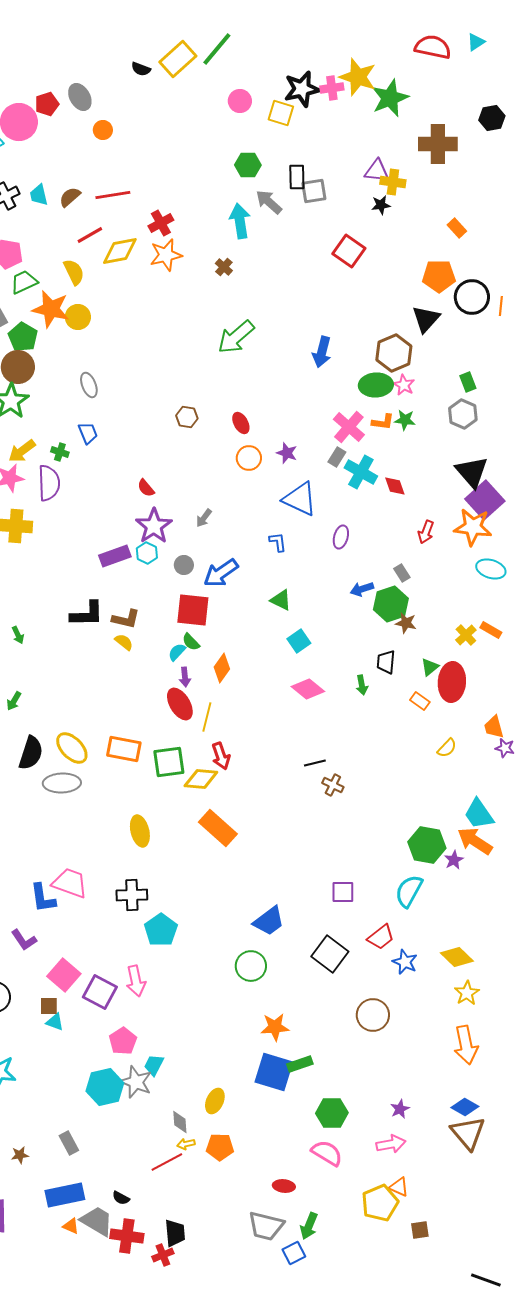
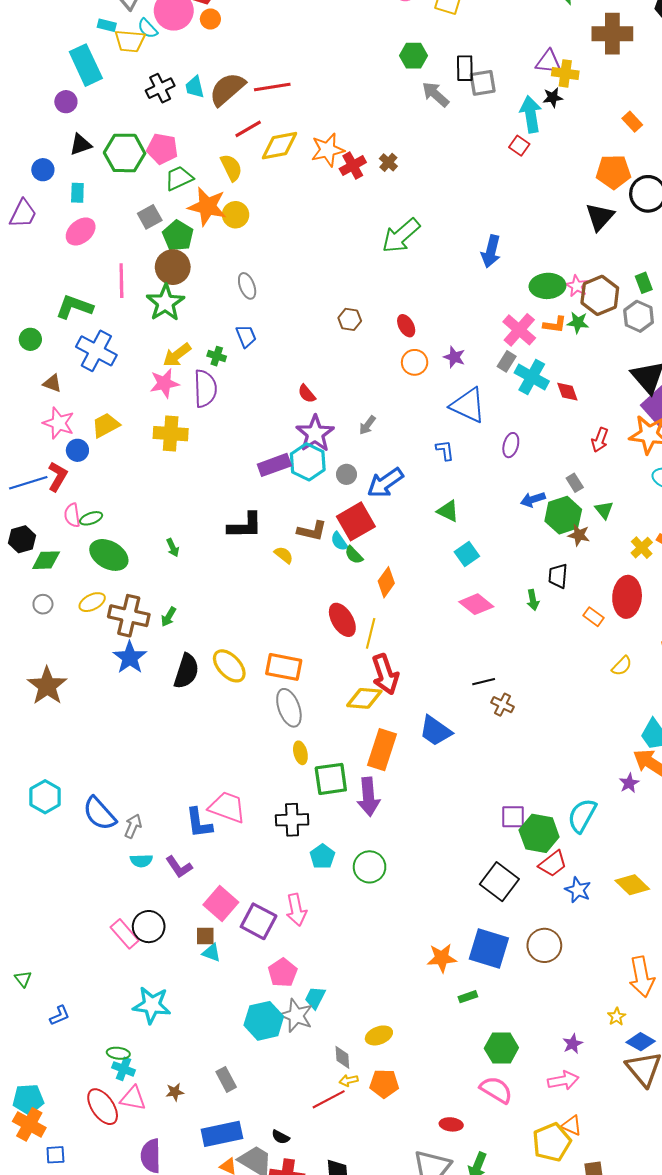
orange circle: (103, 130) -> (210, 19), moved
brown semicircle: (70, 197) -> (227, 89), size x1.6
cyan arrow: (240, 221) -> (531, 114), moved
red cross: (161, 223) -> (353, 166), moved
red square: (349, 251) -> (519, 146), size x0.6
brown hexagon: (394, 353) -> (600, 295), moved
cyan hexagon: (147, 553) -> (308, 462), size x1.6
red square: (193, 610) -> (356, 521), turned -36
brown L-shape: (126, 619) -> (312, 531), moved
cyan semicircle: (177, 652) -> (339, 541), moved, turned -78
green triangle: (430, 667) -> (604, 510), moved, turned -30
purple arrow: (185, 677) -> (368, 797), moved, size x1.8
red arrow: (221, 756) -> (385, 674), size x1.4
green square: (169, 762) -> (331, 779), moved
gray ellipse: (62, 783) -> (289, 708), moved, turned 72
orange rectangle: (218, 828) -> (382, 750), turned 66
yellow ellipse: (140, 831) -> (300, 753), size x0.7
green hexagon: (427, 845) -> (539, 833), moved
blue trapezoid: (269, 921) -> (435, 731), moved, turned 72
cyan pentagon: (161, 930) -> (322, 856), size x0.7
green circle: (251, 966) -> (370, 867), moved
yellow star: (467, 993) -> (617, 1017), moved, size x0.7
green rectangle: (300, 1064) -> (468, 997), size x0.7
blue square: (274, 1072) -> (489, 949), moved
yellow ellipse: (215, 1101) -> (379, 1035), turned 45

